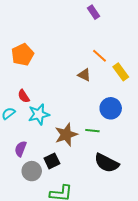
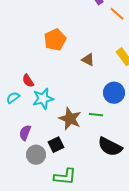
orange pentagon: (23, 55) -> (55, 40), moved
orange line: (100, 56) -> (117, 14), moved
brown star: (66, 135) -> (70, 119), turned -30

